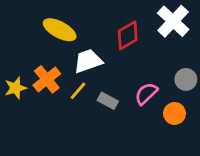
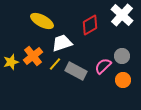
gray circle: (186, 79) -> (122, 56), moved
gray rectangle: (108, 101) -> (76, 71), size x1.5

